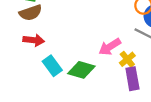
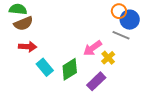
green diamond: (81, 70) -> (70, 69), turned -45
purple rectangle: (132, 79) -> (96, 81), moved, turned 60

